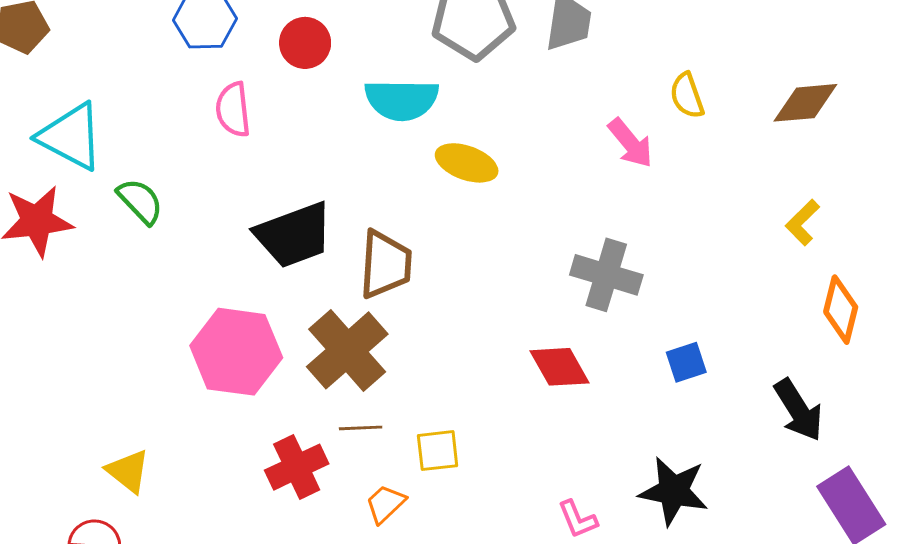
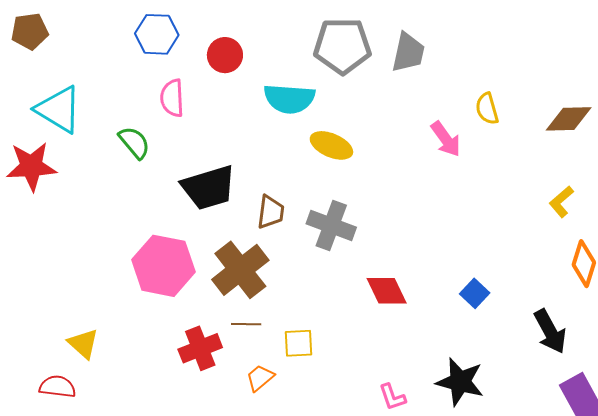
green semicircle: (140, 201) -> (134, 143), moved
brown trapezoid: (385, 264) -> (271, 212), size x0.7
gray cross: (606, 275) -> (331, 225), moved
blue square: (686, 362) -> (475, 293), turned -32

